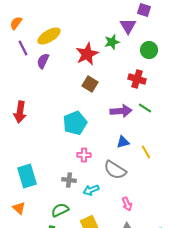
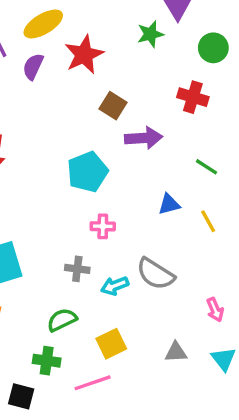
red star: (87, 54) -> (84, 55), moved
green line: (145, 108) -> (206, 167), moved
purple arrow: (121, 111) -> (144, 138), moved
gray semicircle: (115, 170) -> (155, 274), moved
pink arrow: (127, 204) -> (215, 310), moved

